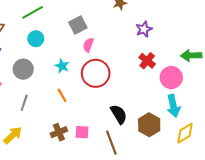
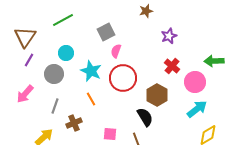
cyan circle: (36, 39) -> (66, 53), moved
cyan star: (62, 66) -> (91, 71), size x1.5
cyan arrow: (173, 106) -> (197, 109), turned -115
brown hexagon: (149, 125) -> (157, 95), moved
brown cross: (59, 132) -> (74, 123), moved

